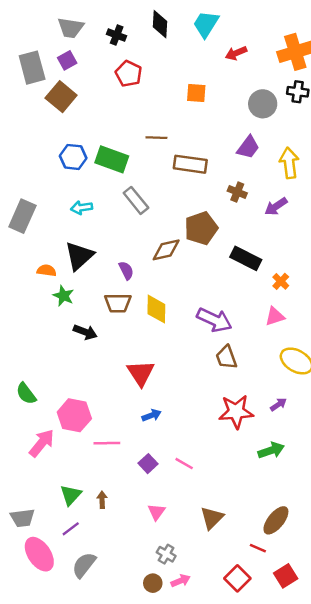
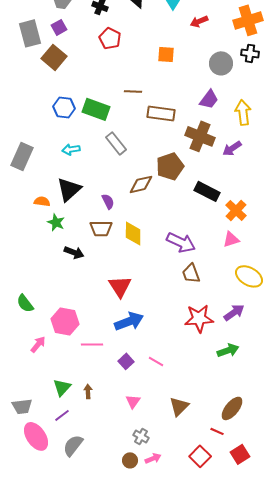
brown cross: (237, 192) -> (200, 136), size x1.8
orange cross: (281, 281) -> (236, 210), size x1.5
purple arrow: (278, 404) -> (234, 312), size x1.5
blue arrow: (152, 415) -> (129, 321), size x1.8
pink arrow: (42, 443) -> (38, 344), size x0.7

